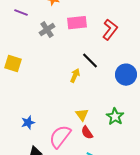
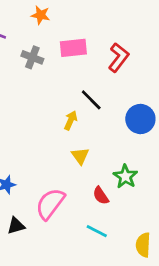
gray cross: (47, 30) -> (32, 57), turned -35
yellow triangle: (82, 115) -> (80, 156), moved
red semicircle: (87, 133) -> (101, 196), moved

